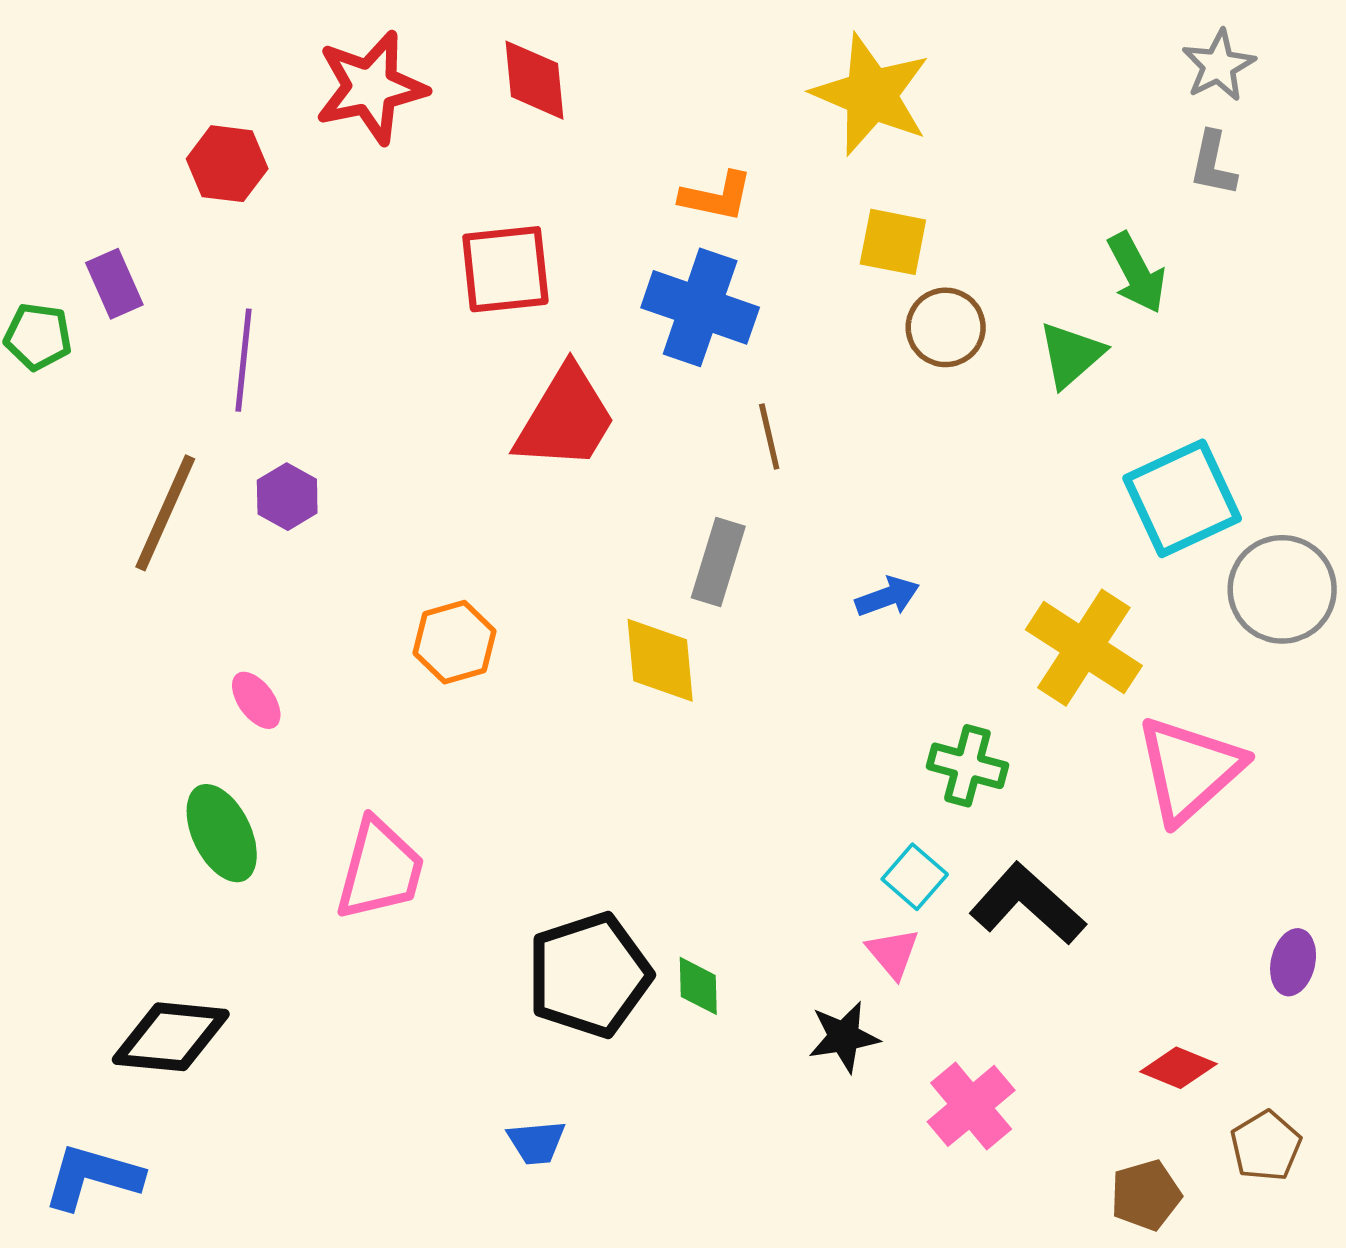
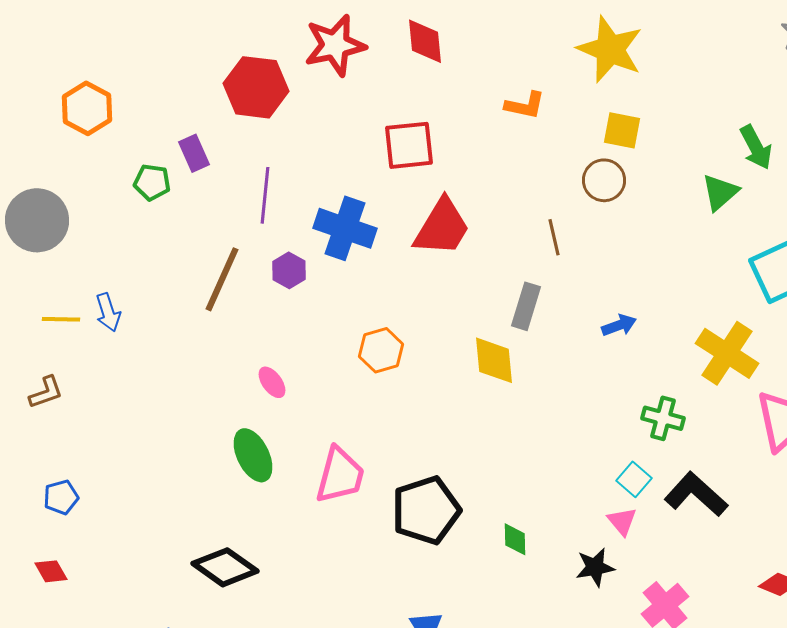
red hexagon: (227, 164) -> (256, 87), size x1.5
blue cross: (700, 307) -> (345, 228), moved
brown circle: (946, 327) -> (604, 180), moved
black pentagon: (589, 975) -> (426, 510), moved
black diamond: (171, 1037) -> (225, 567), turned 30

